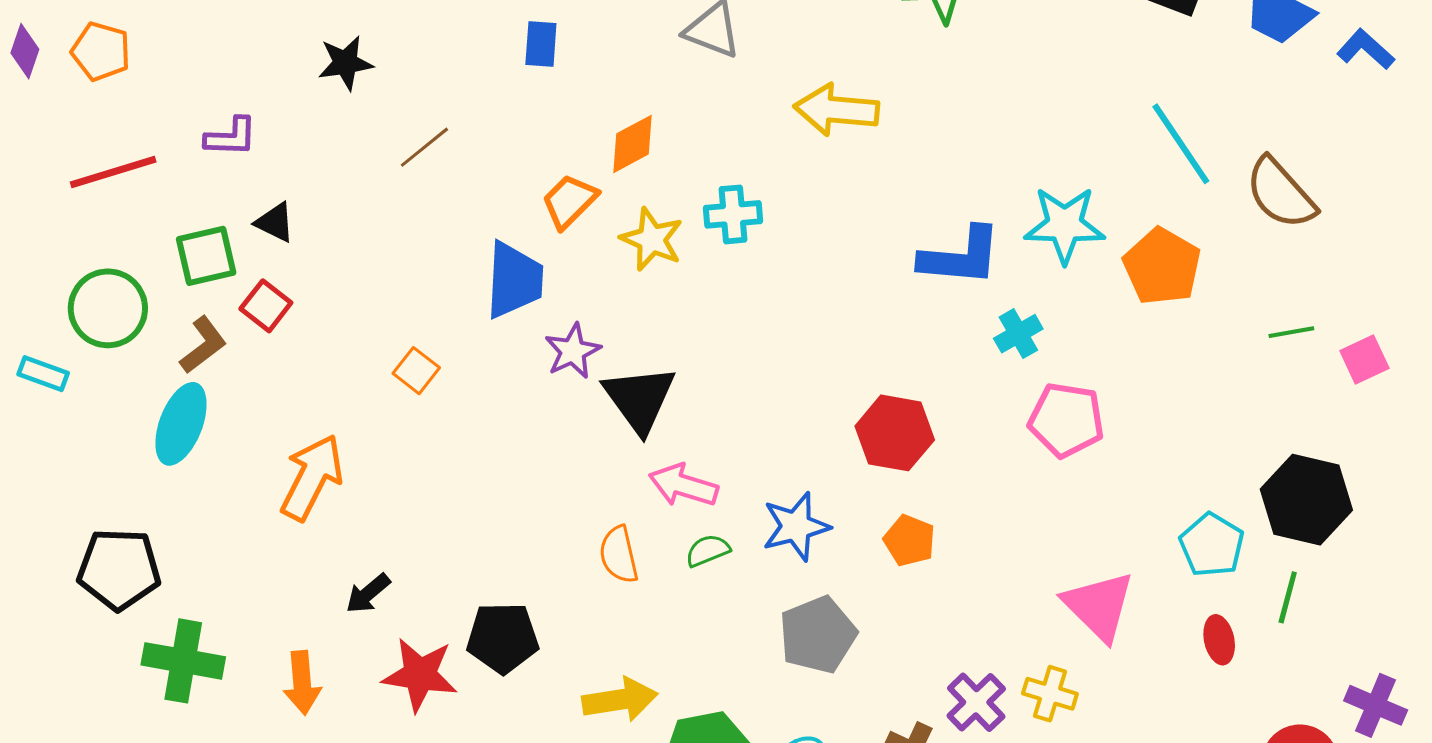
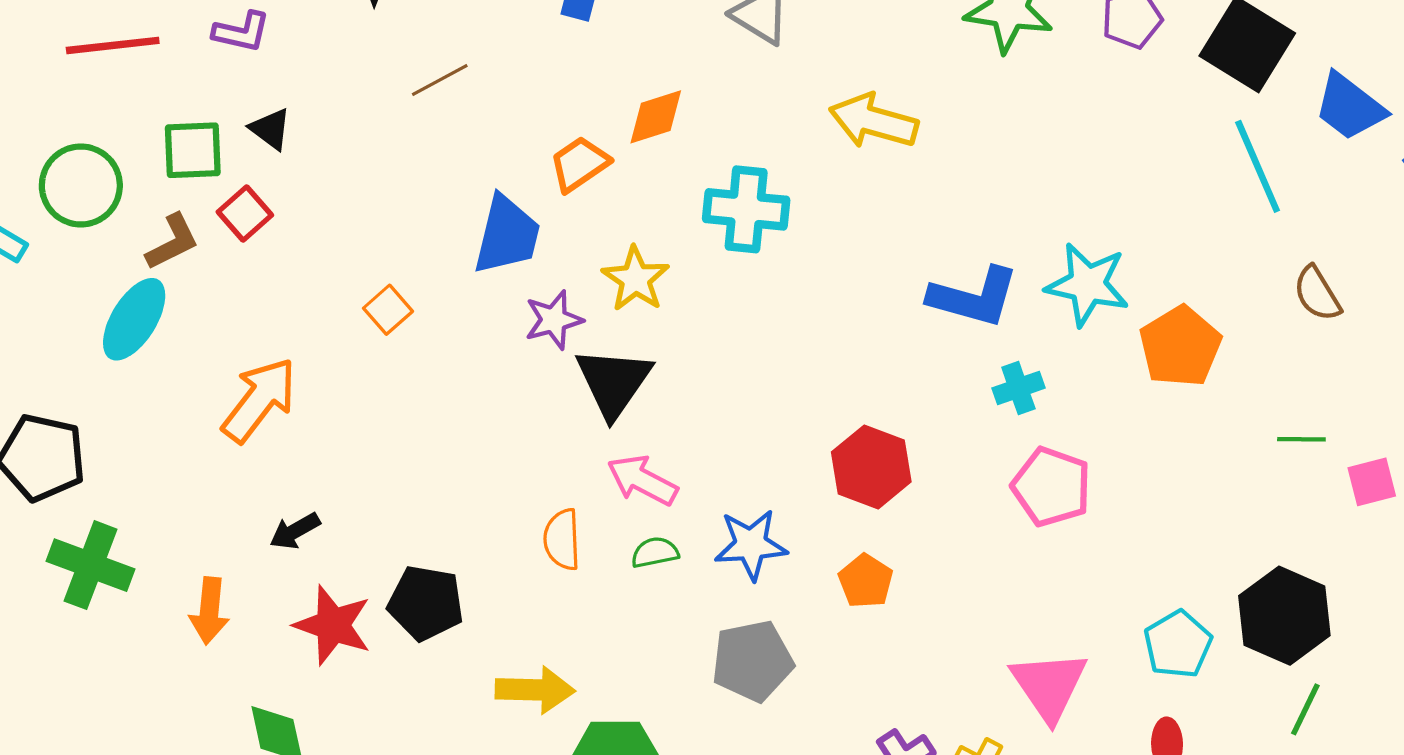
cyan line: (1181, 144) -> (1258, 166), moved
brown semicircle: (1281, 193) -> (1317, 294), size x0.7
cyan cross: (733, 214) -> (746, 209), size x1.4
yellow star: (652, 239) -> (636, 279), moved
green line: (1288, 597) -> (1305, 709), moved

